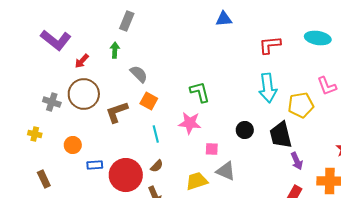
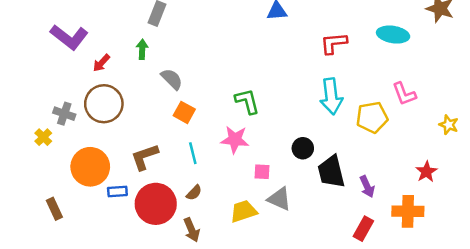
brown L-shape: (117, 112) -> (145, 157), moved
yellow cross: (35, 134) -> (43, 137), moved, turned 32
black trapezoid: (281, 135) -> (331, 172), moved
orange circle: (73, 145) -> (90, 167), size x1.8

